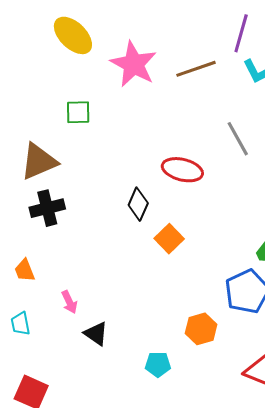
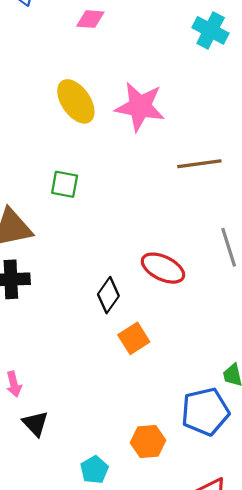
pink star: (134, 64) -> (140, 107), moved, turned -30
cyan pentagon: (158, 364) -> (94, 470), turned 30

